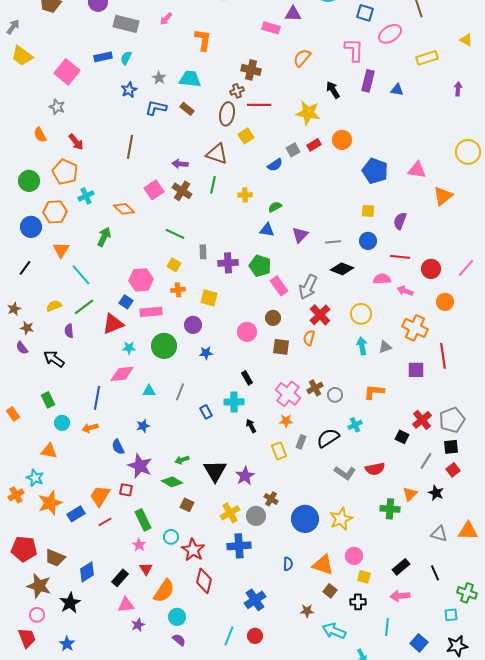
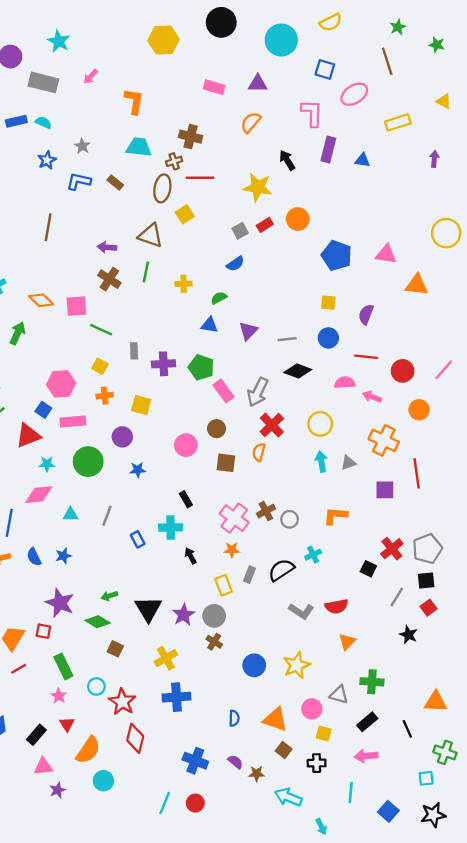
purple triangle: (293, 14) -> (258, 84), moved
cyan semicircle: (126, 58) -> (43, 122), turned 88
cyan trapezoid: (190, 79) -> (139, 147), moved
blue semicircle: (275, 165) -> (235, 264), moved
pink square: (154, 190) -> (76, 306), moved, turned 30
orange triangle: (443, 196) -> (417, 285), turned 45
blue semicircle: (118, 447) -> (34, 557), moved
orange triangle: (410, 494) -> (347, 642), moved
green cross: (390, 509) -> (372, 682), moved
gray circle: (256, 516) -> (214, 616), moved
blue circle: (305, 519) -> (254, 665), size x0.7
orange triangle: (468, 531) -> (436, 702), moved
gray triangle: (439, 534) -> (339, 695), moved
blue cross: (255, 600) -> (195, 761), turned -35
purple semicircle: (179, 640) -> (235, 762), moved

